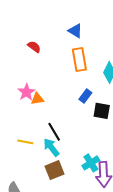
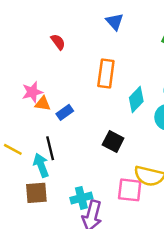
blue triangle: (75, 31) -> (115, 22), moved
blue rectangle: (85, 96) -> (65, 112), moved

